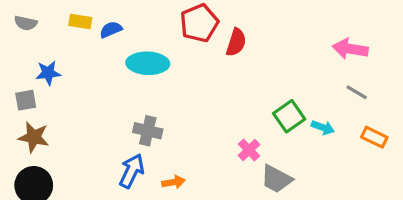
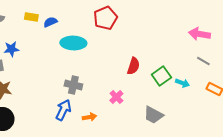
red semicircle: (236, 42) -> (133, 66), moved
pink cross: (249, 150) -> (116, 97), moved

